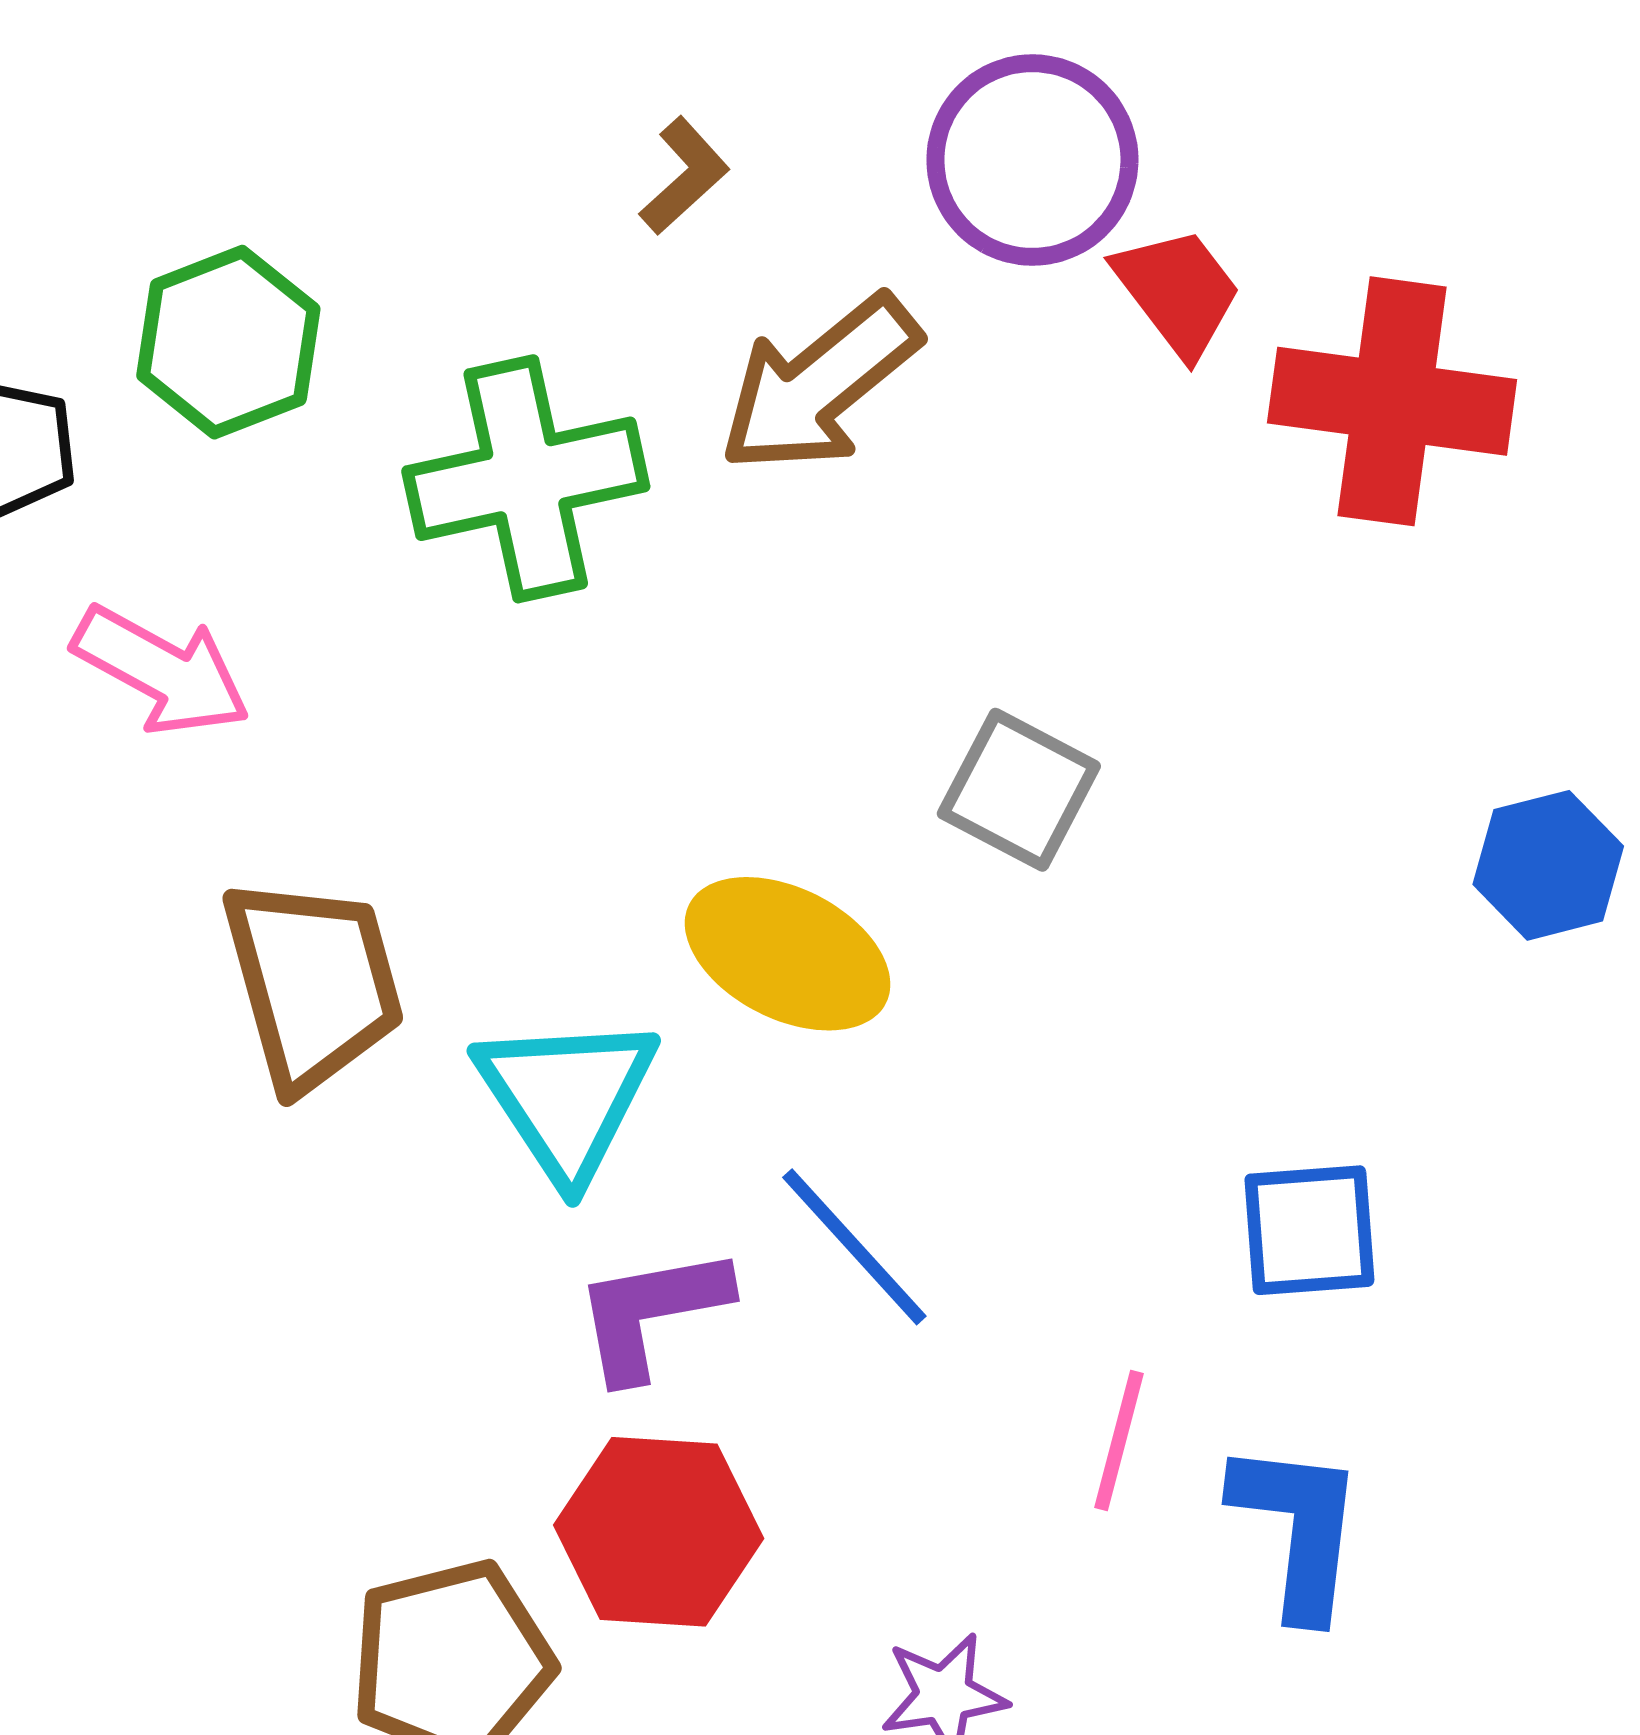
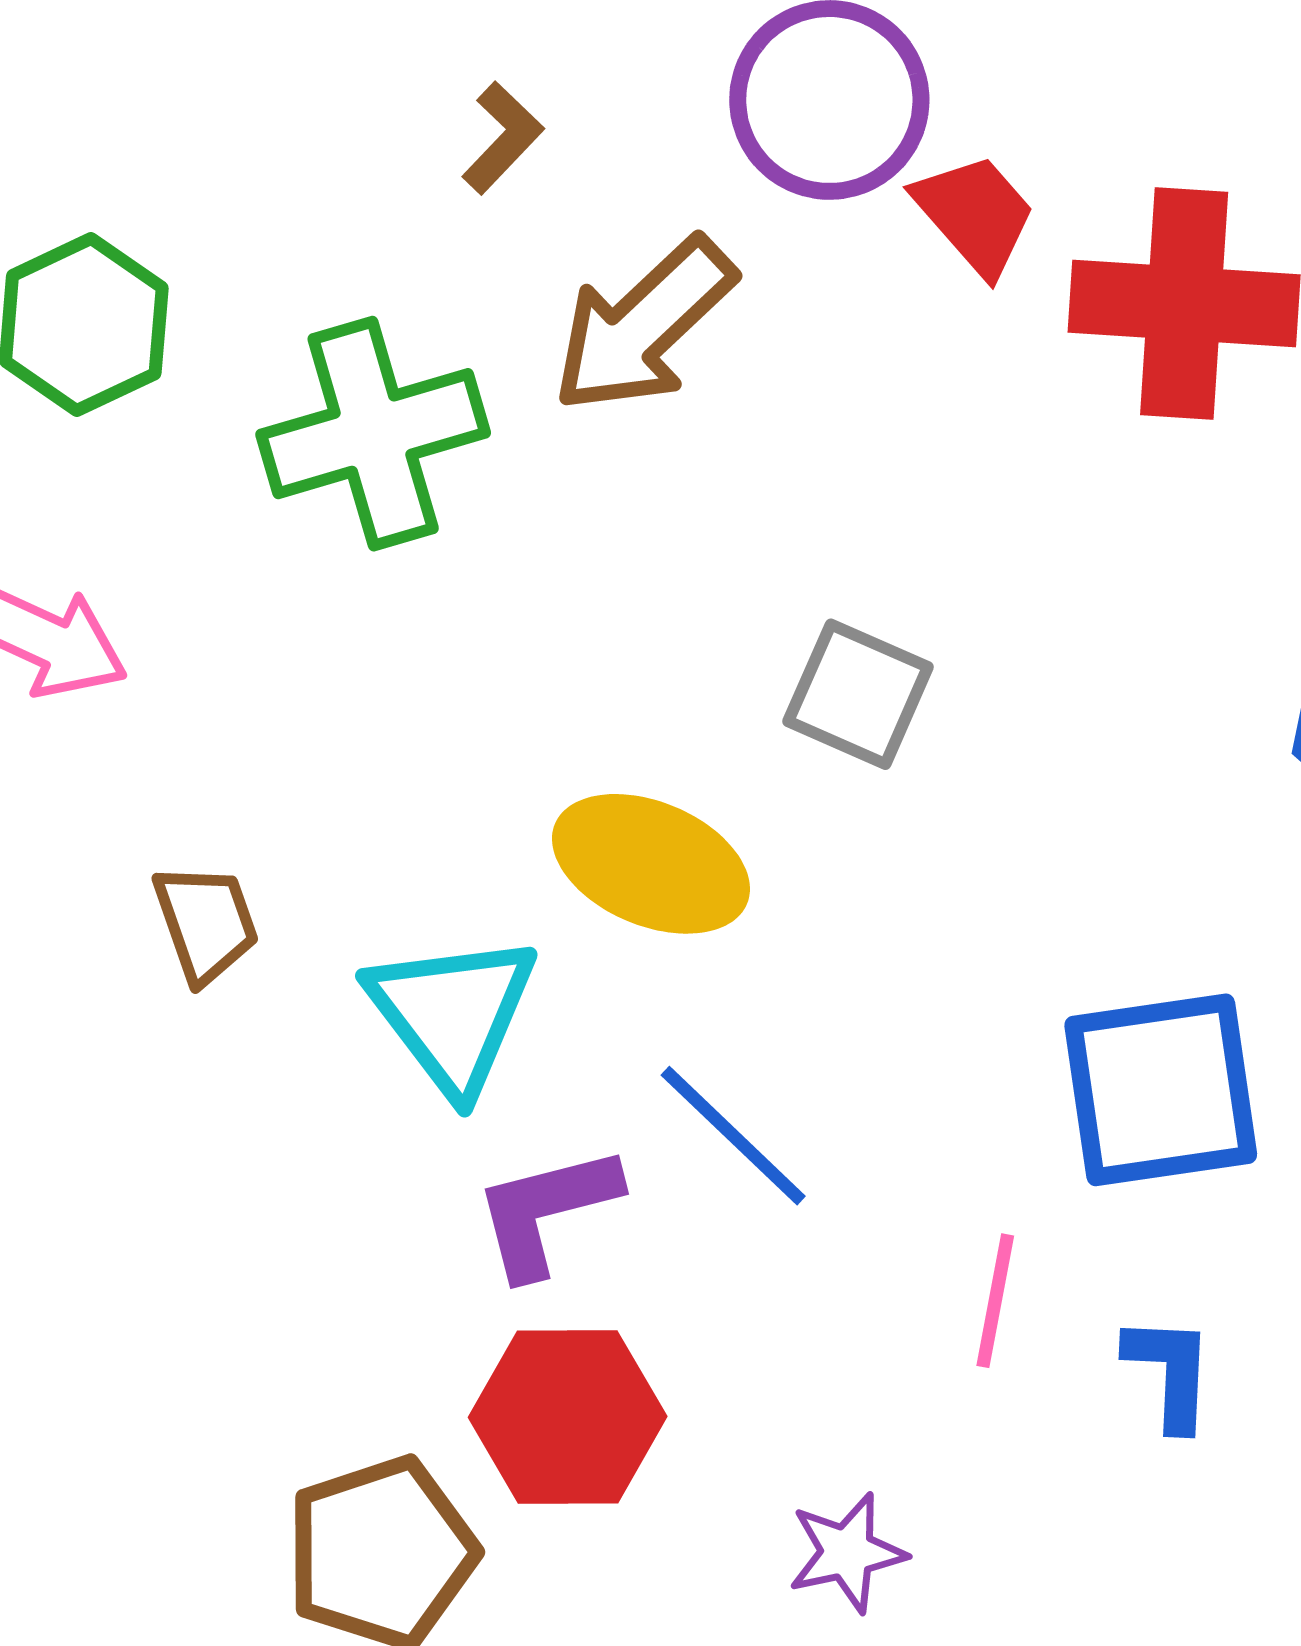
brown trapezoid: (313, 983) -> (206, 923), size x0.6
blue square: (1309, 1230) -> (1161, 1090), size x1.5
blue L-shape: (1298, 1529) -> (1170, 1372), size x0.7

